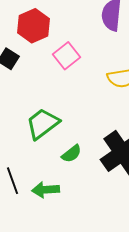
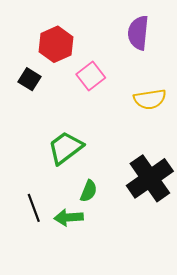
green semicircle: (72, 154) -> (89, 191), moved, turned -30

